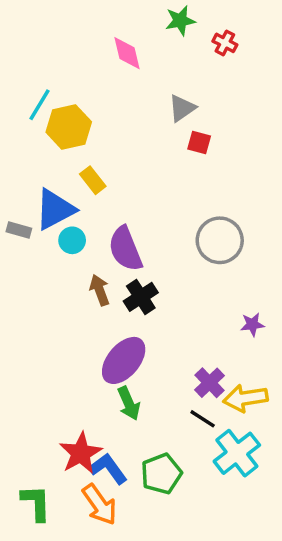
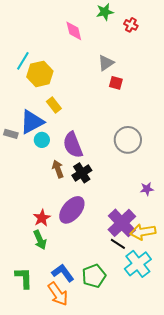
purple cross: (209, 383) -> (122, 223), size x1.6
green arrow: (129, 403) -> (40, 240), moved
red star: (81, 453) -> (42, 218), moved, size x0.7
green L-shape: (36, 503) -> (24, 278), moved

